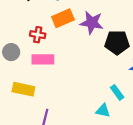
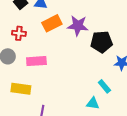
red cross: (38, 35) -> (19, 33), moved

